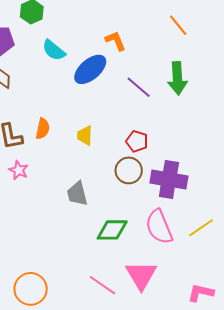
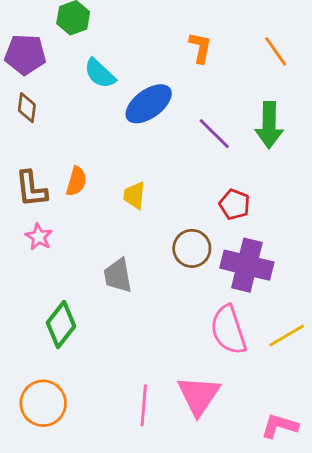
orange L-shape: (116, 41) -> (200, 48), moved, turned 30
red pentagon: (137, 141) -> (235, 204), moved
green diamond: (112, 230) -> (61, 324), moved, turned -56
pink line: (102, 285) -> (144, 405), turned 56

